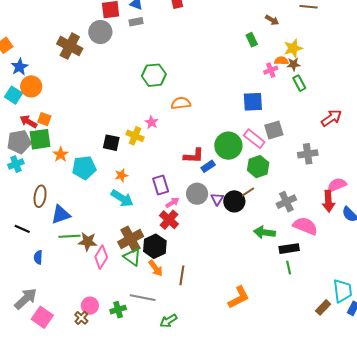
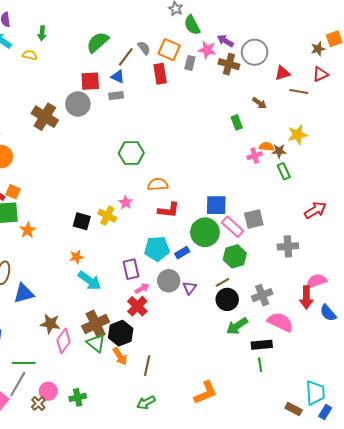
yellow star: (293, 48) -> (298, 135), moved
blue square: (253, 102) -> (216, 205), moved
red L-shape: (194, 156) -> (169, 210), moved
cyan pentagon: (84, 168) -> (157, 249), moved
orange star: (121, 175) -> (77, 257), moved
black circle: (234, 201) -> (227, 299), moved
green arrow: (264, 232) -> (237, 326), turned -45
green line: (69, 236) -> (24, 363), moved
gray line: (143, 298) -> (18, 384), moved, turned -75
brown rectangle: (323, 307) -> (294, 409), turned 70
green arrow: (168, 321) -> (146, 403), moved

